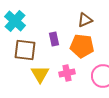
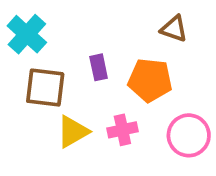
brown triangle: (85, 20) -> (174, 29), moved, turned 42
yellow triangle: (40, 74) -> (73, 132), turned 30

